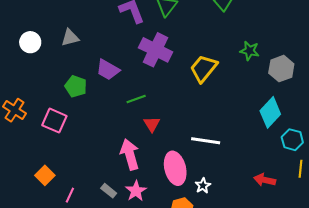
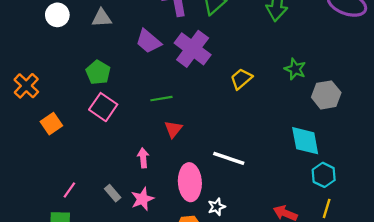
yellow trapezoid: (204, 68) -> (241, 79), size x0.7
purple trapezoid: (108, 70) -> (148, 41), moved
cyan diamond: (270, 112) -> (305, 141), turned -64
pink square: (54, 121) -> (103, 107), moved
pink arrow: (130, 154) -> (143, 158), size x0.6
orange square: (45, 175) -> (51, 124), moved

